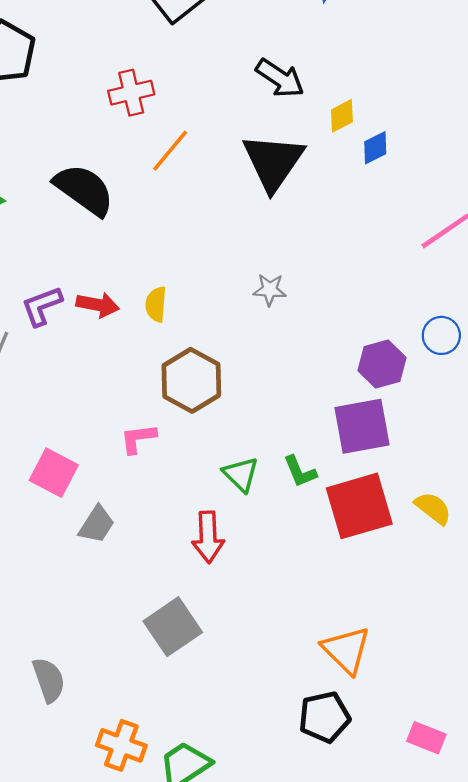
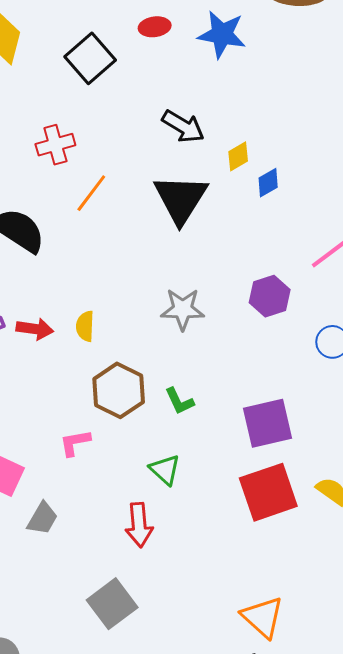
gray star: (270, 290) -> (183, 309), size x1.5
purple hexagon: (382, 364) -> (270, 296), moved
green L-shape: (300, 471) -> (179, 401), moved

